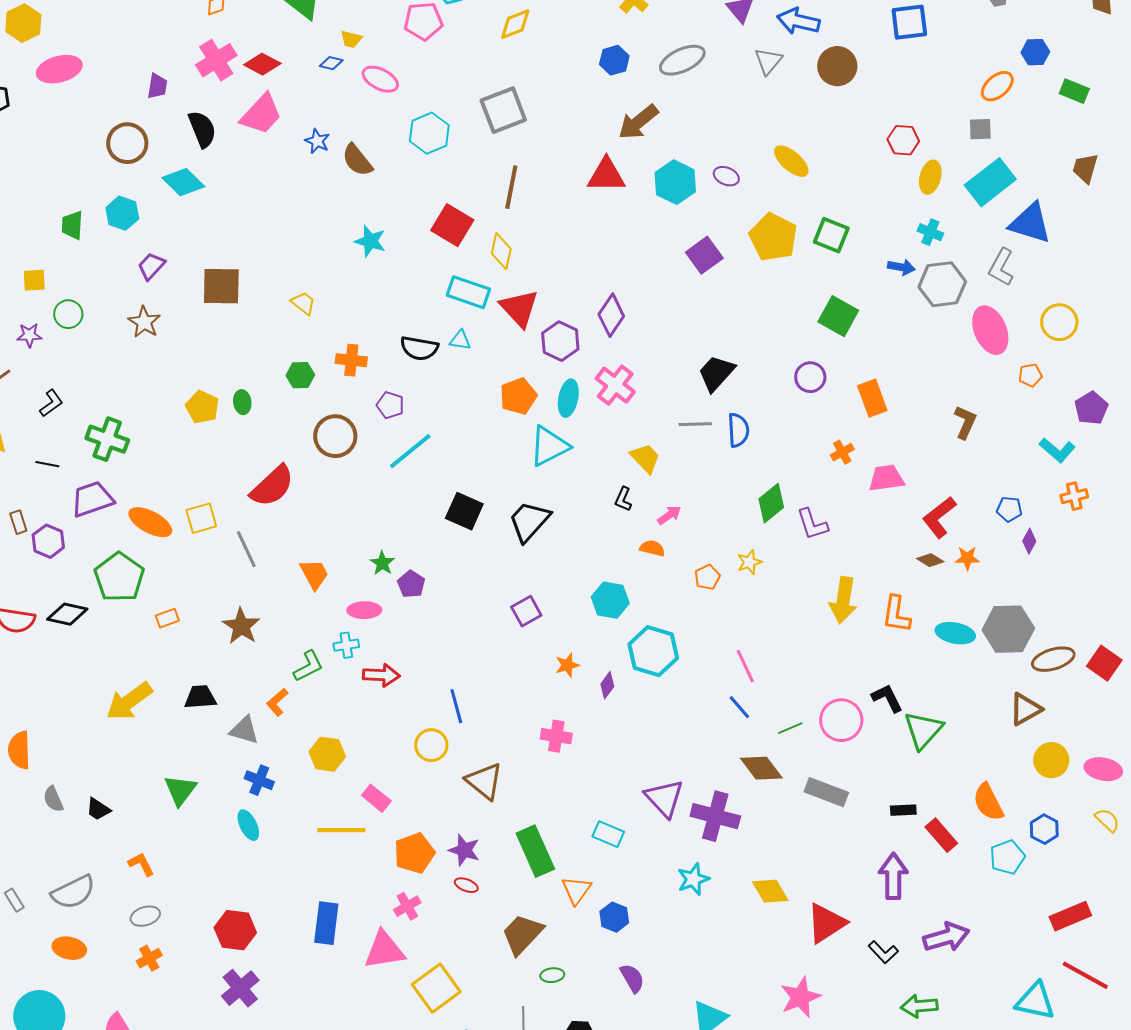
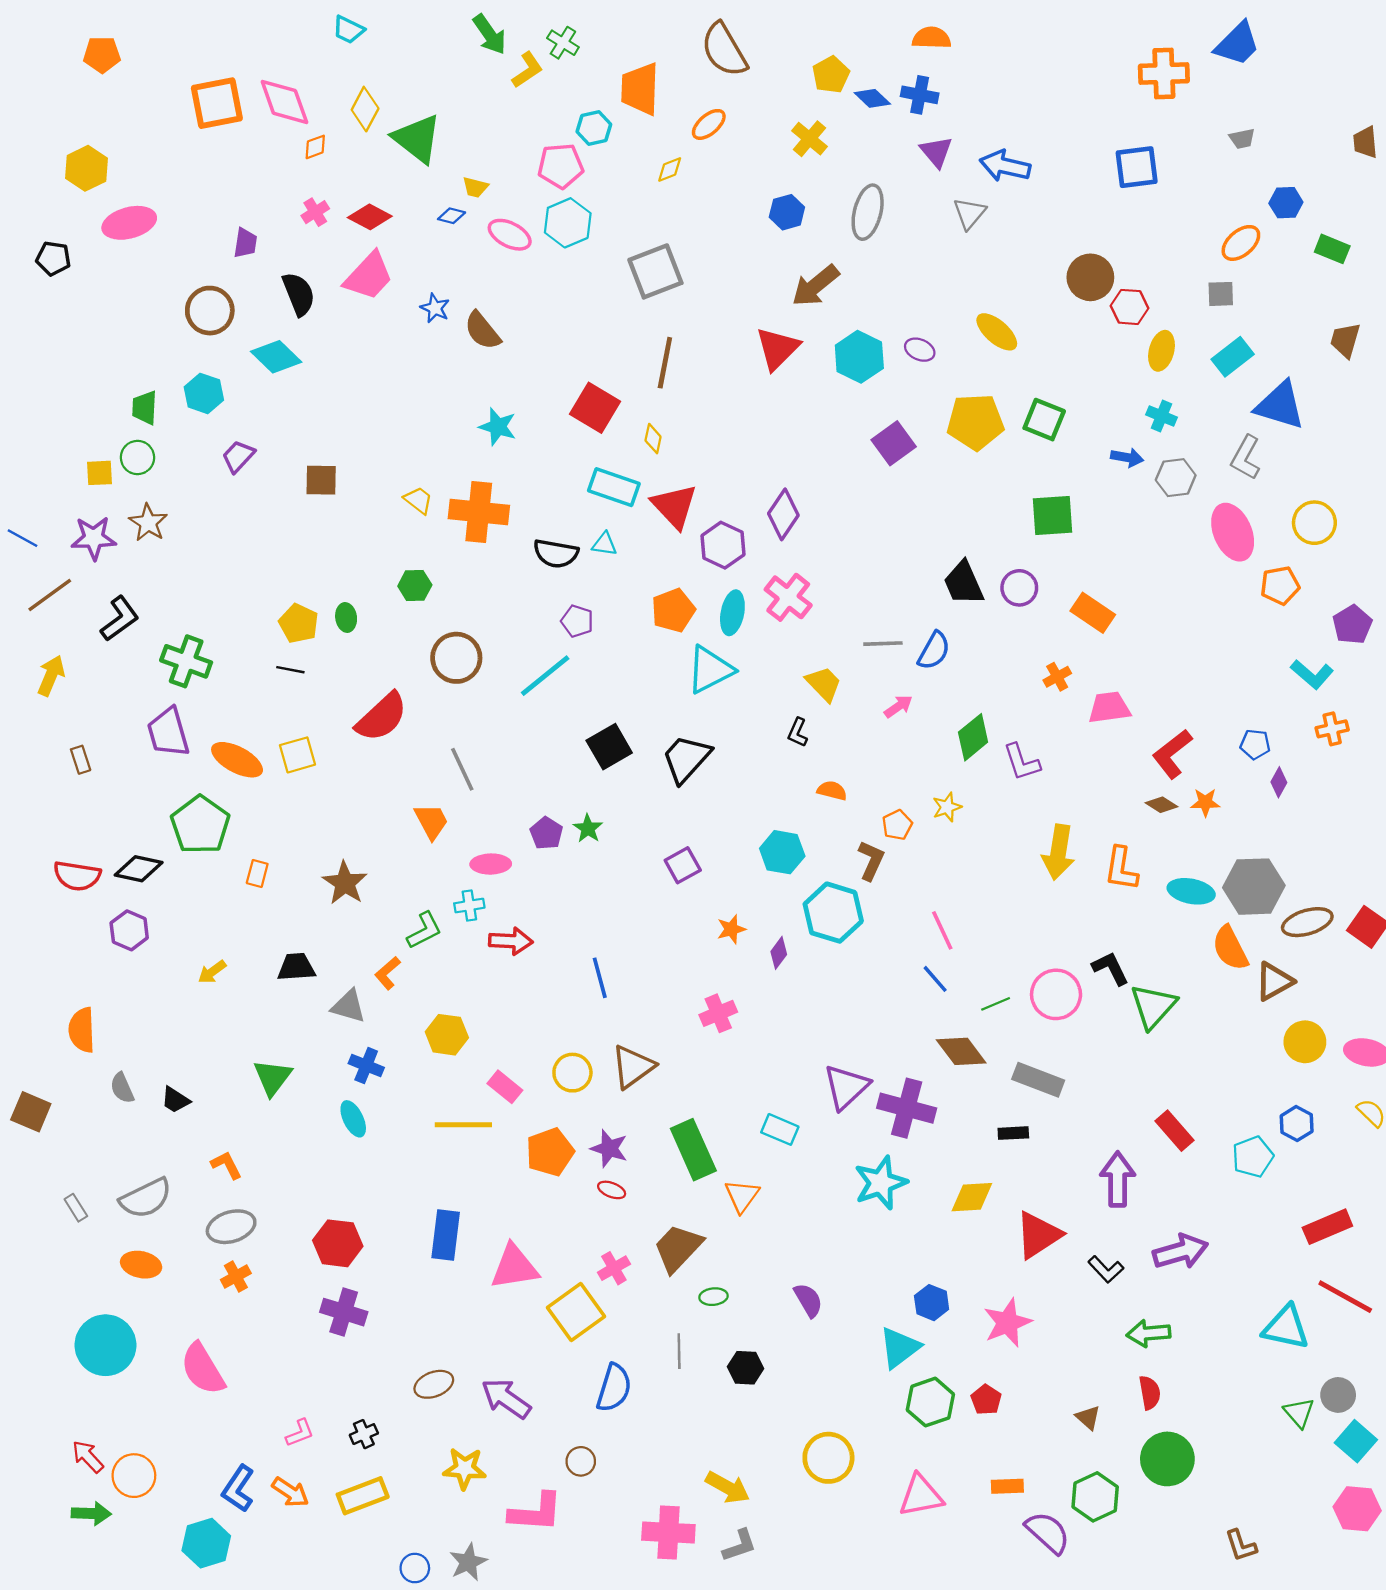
yellow diamond: (515, 24) -> (670, 169), size x0.7
pink cross: (216, 60) -> (315, 212), size x0.6
gray ellipse: (682, 60) -> (868, 212), turned -51
brown circle: (837, 66) -> (1090, 277), moved
cyan hexagon: (429, 133) -> (568, 223), moved
red triangle: (606, 175) -> (777, 348), turned -45
cyan rectangle: (990, 182) -> (1233, 357), size x0.7
yellow pentagon: (773, 237) -> (975, 422), turned -30
yellow diamond: (501, 251) -> (653, 439), size x0.7
gray hexagon: (942, 284) -> (1176, 478), size x0.7
brown square: (221, 286) -> (321, 480), size x0.7
green circle: (68, 314) -> (137, 457), moved
green square: (838, 316) -> (1052, 516), turned -33
brown star: (144, 322) -> (148, 523), moved
purple star: (29, 335) -> (94, 538), size x1.5
orange cross: (351, 360) -> (479, 512), moved, size x1.6
black trapezoid: (716, 373) -> (964, 583), moved, turned -66
orange pentagon: (1030, 375) -> (1280, 585), size x1.4
orange rectangle: (872, 398) -> (1093, 613), turned -36
black L-shape: (51, 403) -> (120, 619), size x1.4
purple pentagon: (390, 405) -> (577, 621), moved
brown L-shape: (965, 422) -> (871, 860), moved
blue semicircle: (738, 430) -> (934, 651), turned 32
black line: (47, 464) -> (290, 670), moved
purple trapezoid: (92, 499) -> (168, 732), turned -87
black square: (464, 511) -> (609, 747), turned 36
pink arrow: (669, 515) -> (898, 706), moved
purple hexagon: (48, 541) -> (129, 930), moved
gray line: (246, 549) -> (462, 769), moved
green star: (382, 563) -> (588, 828), moved
orange rectangle: (167, 618) -> (257, 873), turned -55
yellow arrow: (129, 701) -> (212, 972), size x0.5
pink cross: (556, 736) -> (718, 1013), turned -32
yellow circle: (431, 745) -> (572, 1073), moved
brown triangle: (484, 781) -> (633, 1067), turned 45
purple triangle: (664, 798) -> (846, 1087), turned 30
orange semicircle: (988, 802) -> (1230, 948), moved
black rectangle: (903, 810) -> (1013, 1133), moved
cyan star: (693, 879) -> (881, 1183), size x1.4
yellow diamond: (770, 891) -> (972, 1197), turned -63
pink cross: (407, 906) -> (614, 1268), moved
gray ellipse: (145, 916) -> (231, 1227), size x1.4
blue hexagon: (614, 917) -> (932, 1303), moved
purple cross: (240, 988) -> (344, 1312), turned -33

